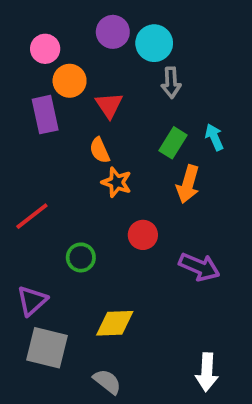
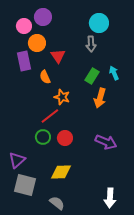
purple circle: (113, 32) -> (43, 17), moved
cyan circle: (154, 43) -> (99, 23), moved
orange semicircle: (100, 150) -> (45, 77), moved
red line: (32, 216) -> (50, 116), moved
red circle: (143, 235) -> (65, 138), moved

